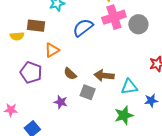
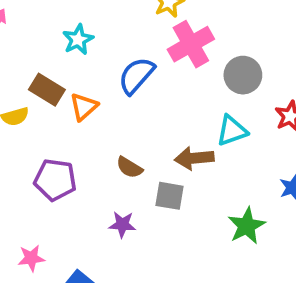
gray circle: (138, 24) -> (243, 75), moved
brown rectangle: (36, 26) -> (47, 90), turned 36
orange triangle: (52, 50) -> (84, 107), moved
cyan triangle: (129, 87) -> (232, 131), moved

